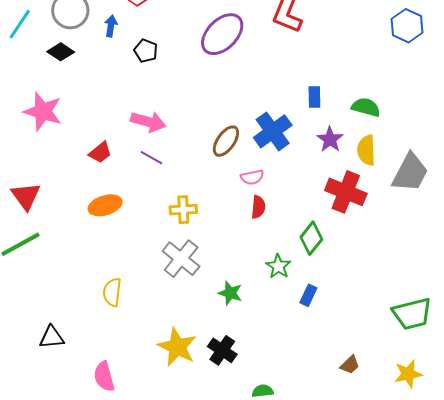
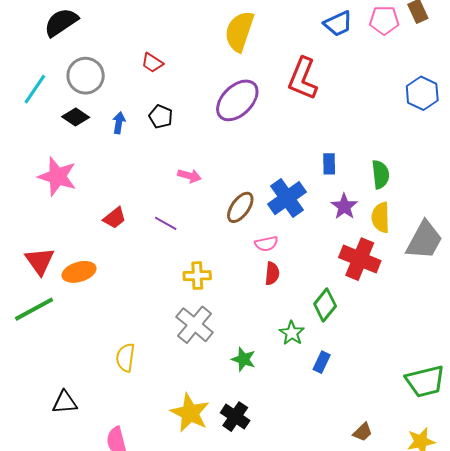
blue arrow: (111, 26) -> (119, 123), moved
green semicircle: (366, 107) -> (380, 174), turned 68
pink arrow: (148, 122) -> (189, 176), moved, size x0.7
orange ellipse: (105, 205) -> (79, 272), moved

